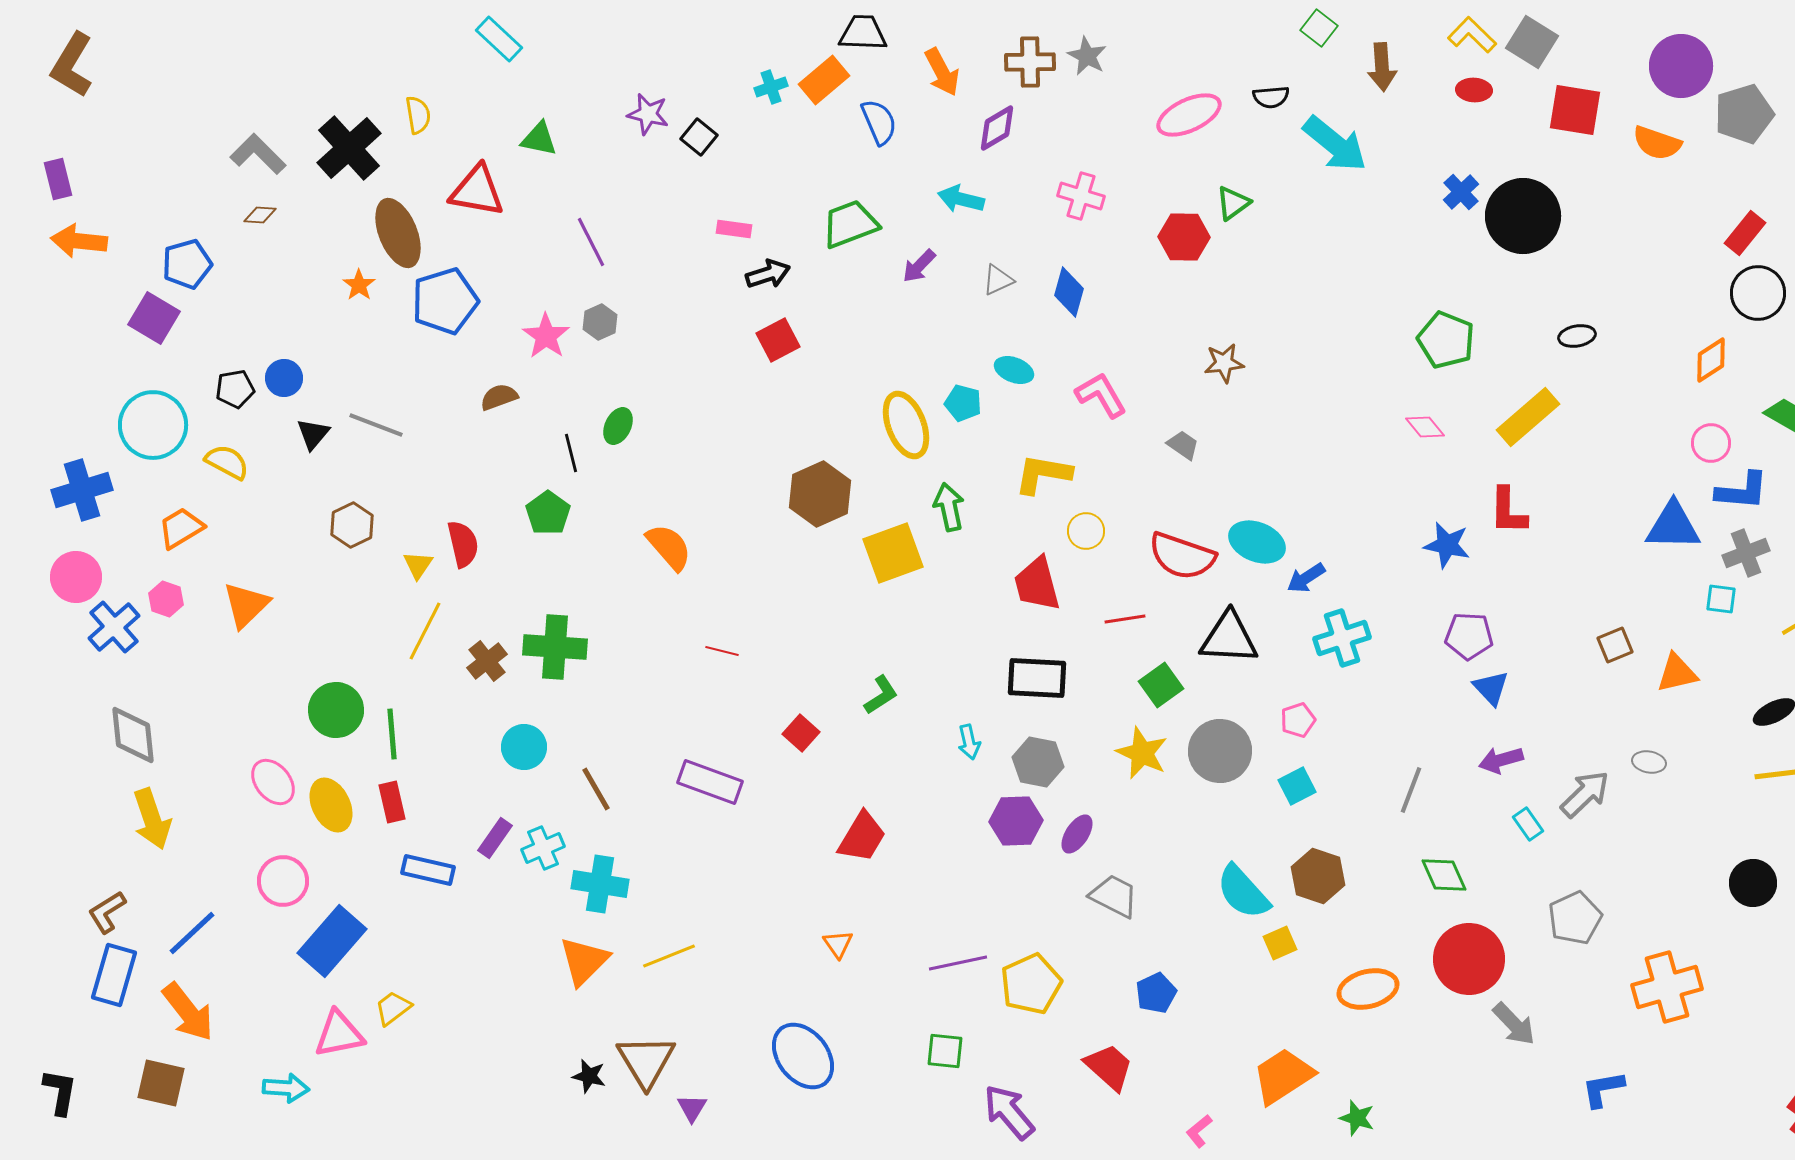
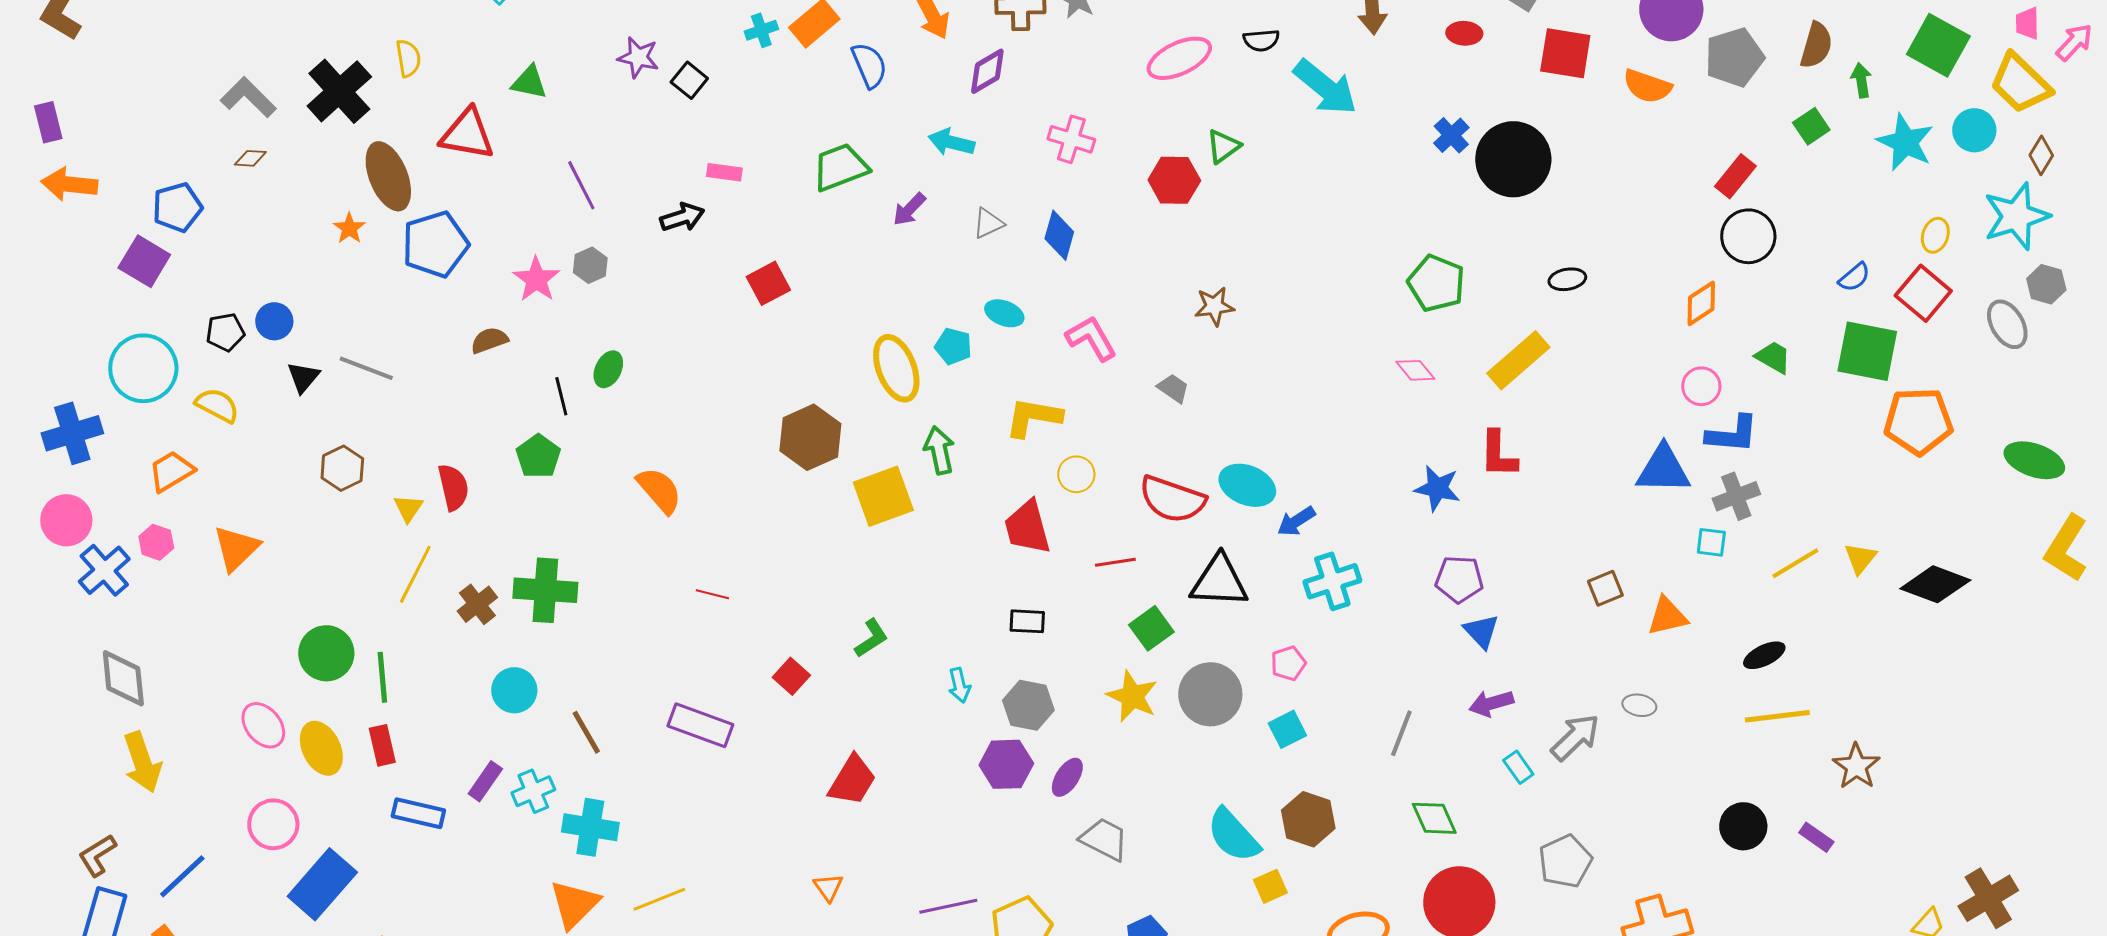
black arrow: (768, 274) -> (682, 217), moved
black rectangle: (1037, 678) -> (1027, 621), size x0.6

